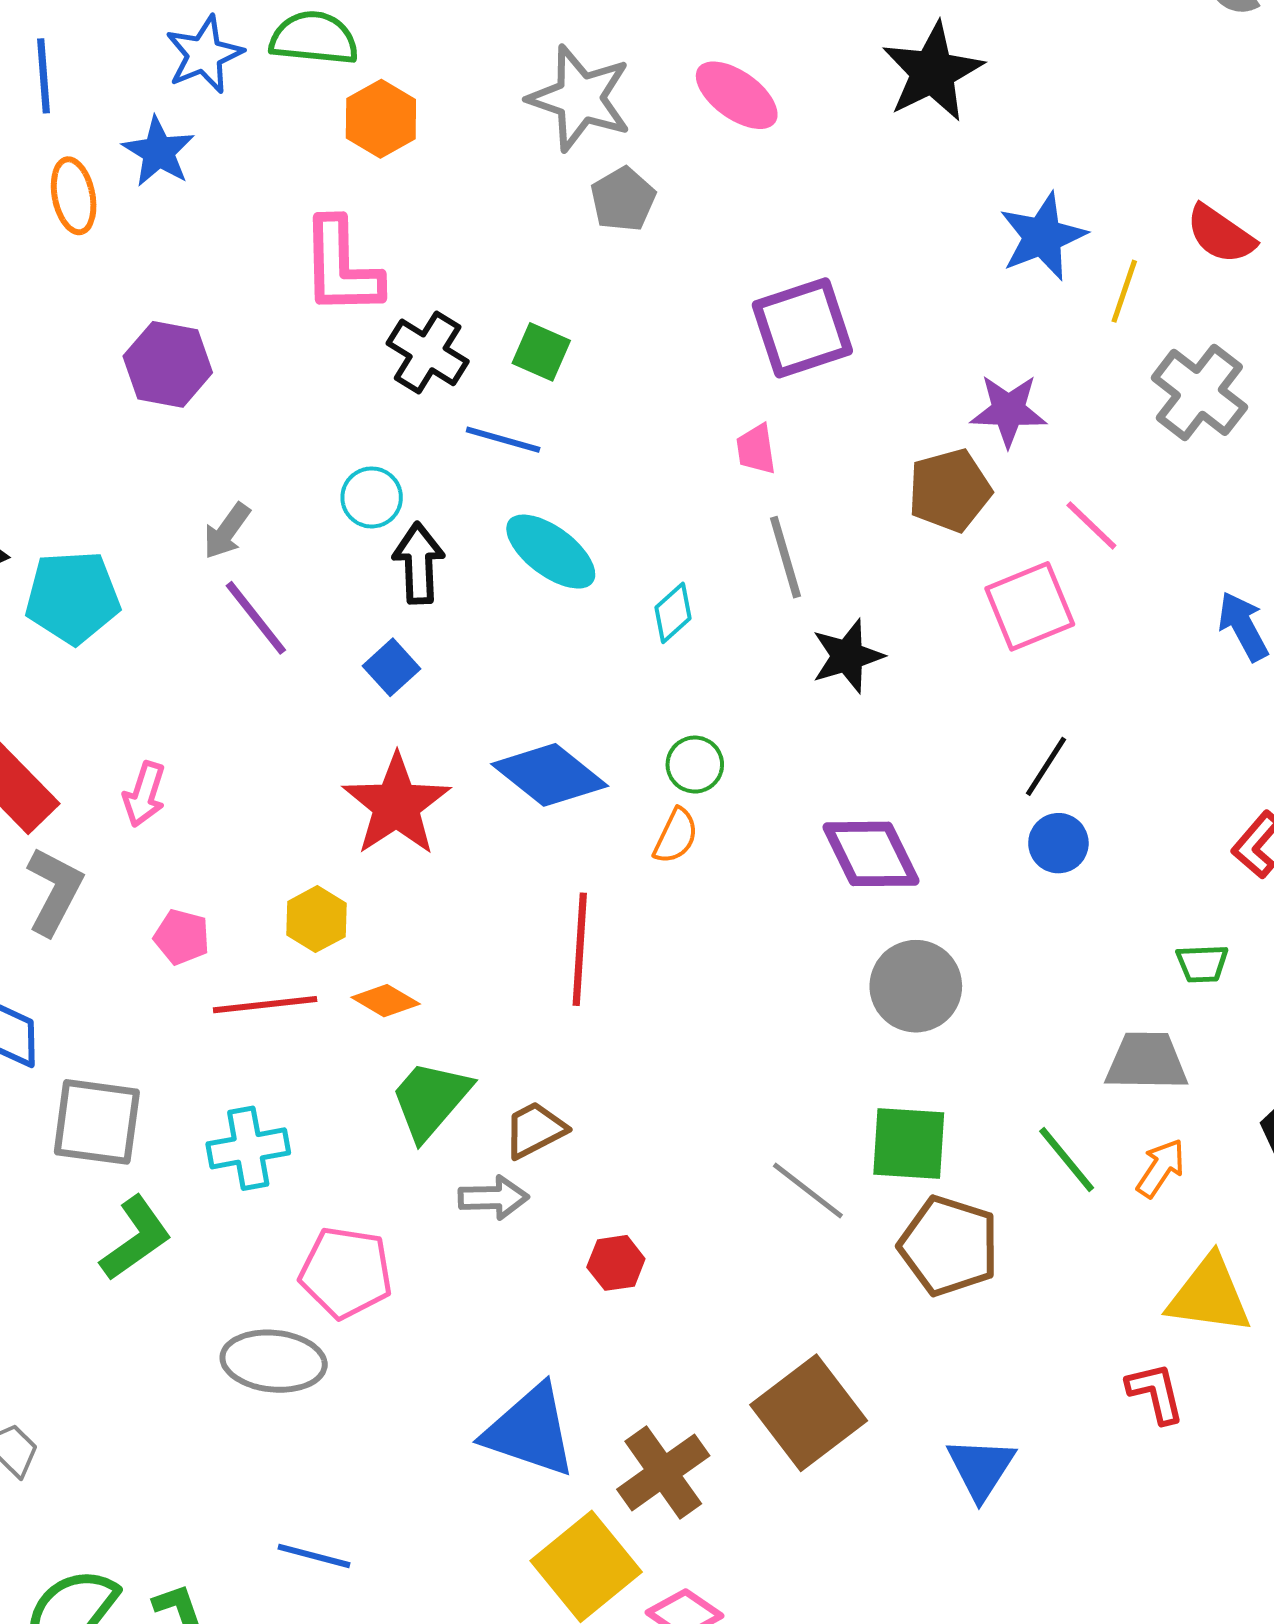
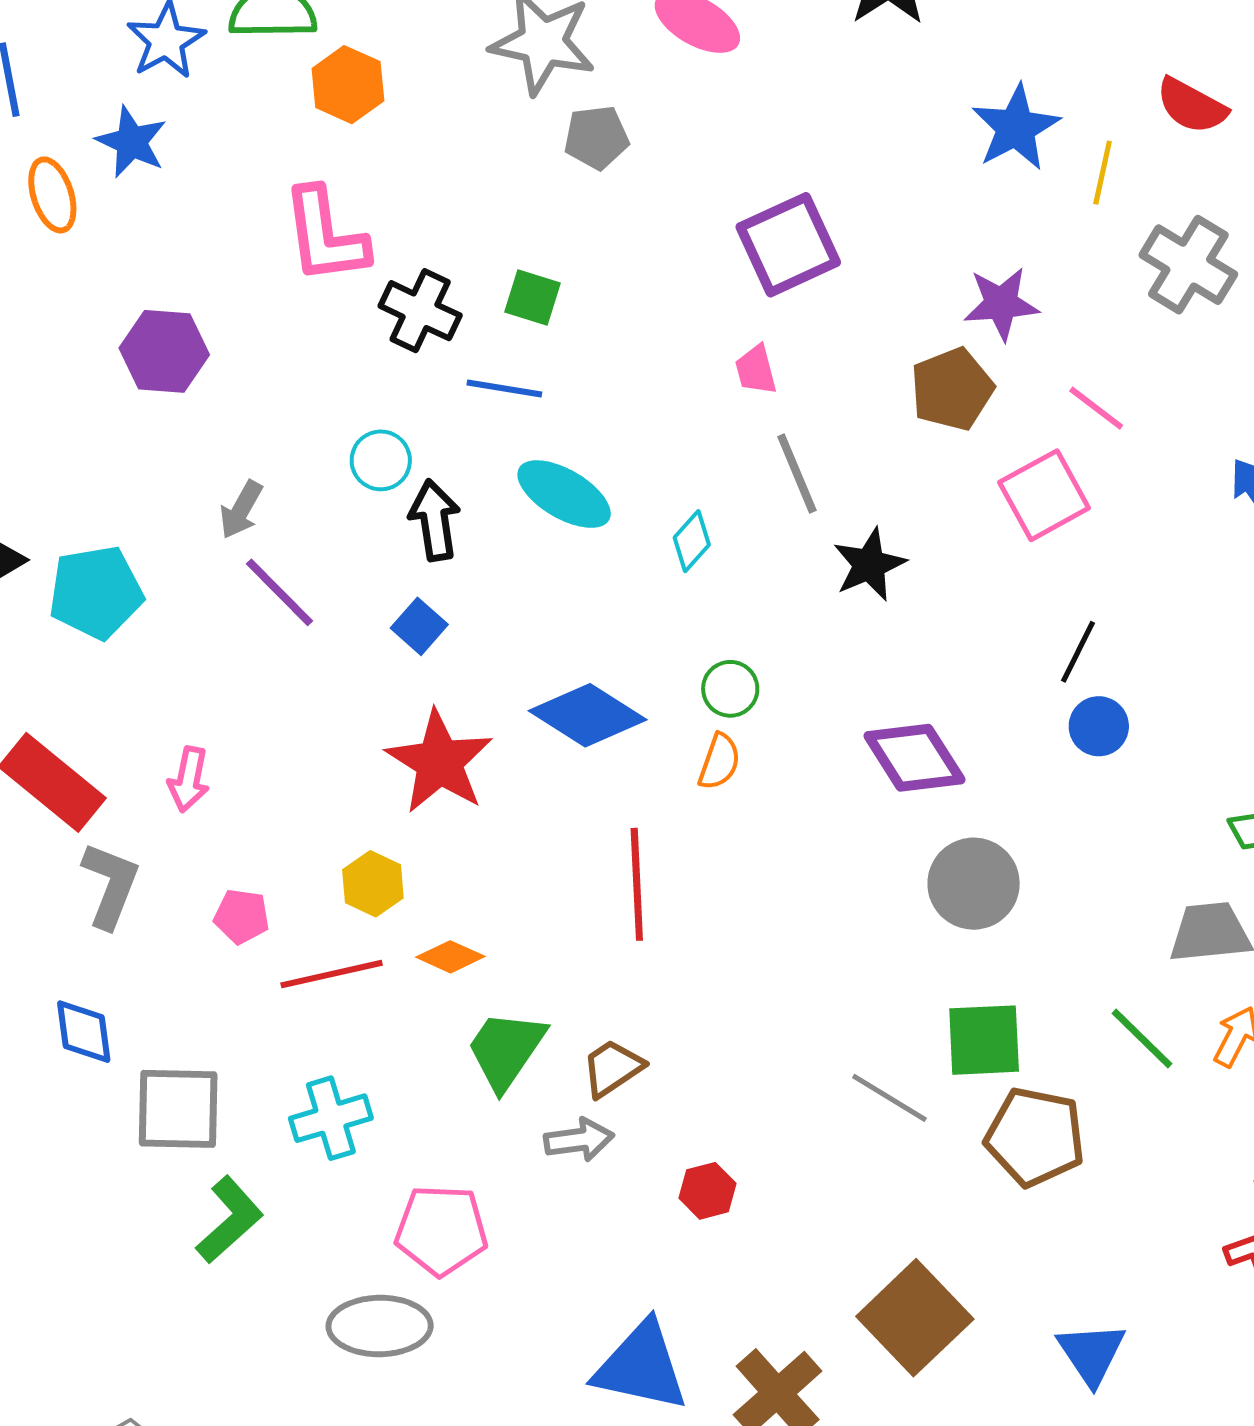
gray pentagon: (623, 199) -> (596, 137), turned 30

